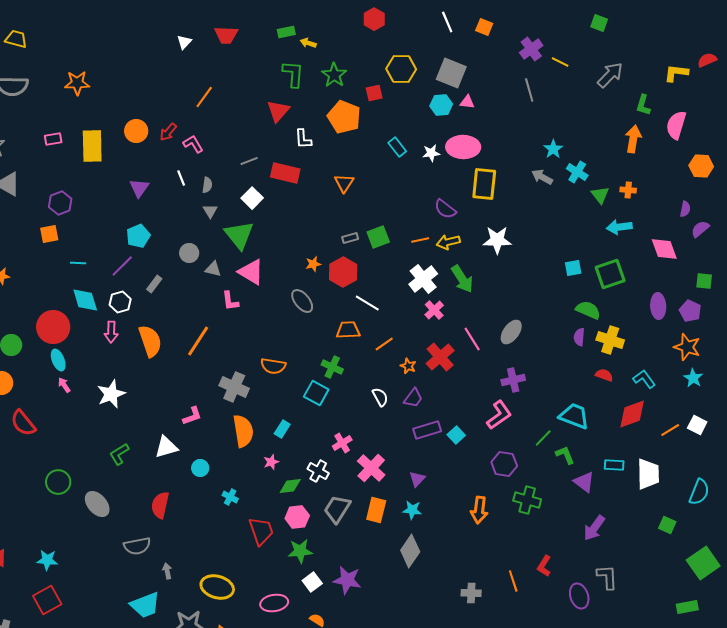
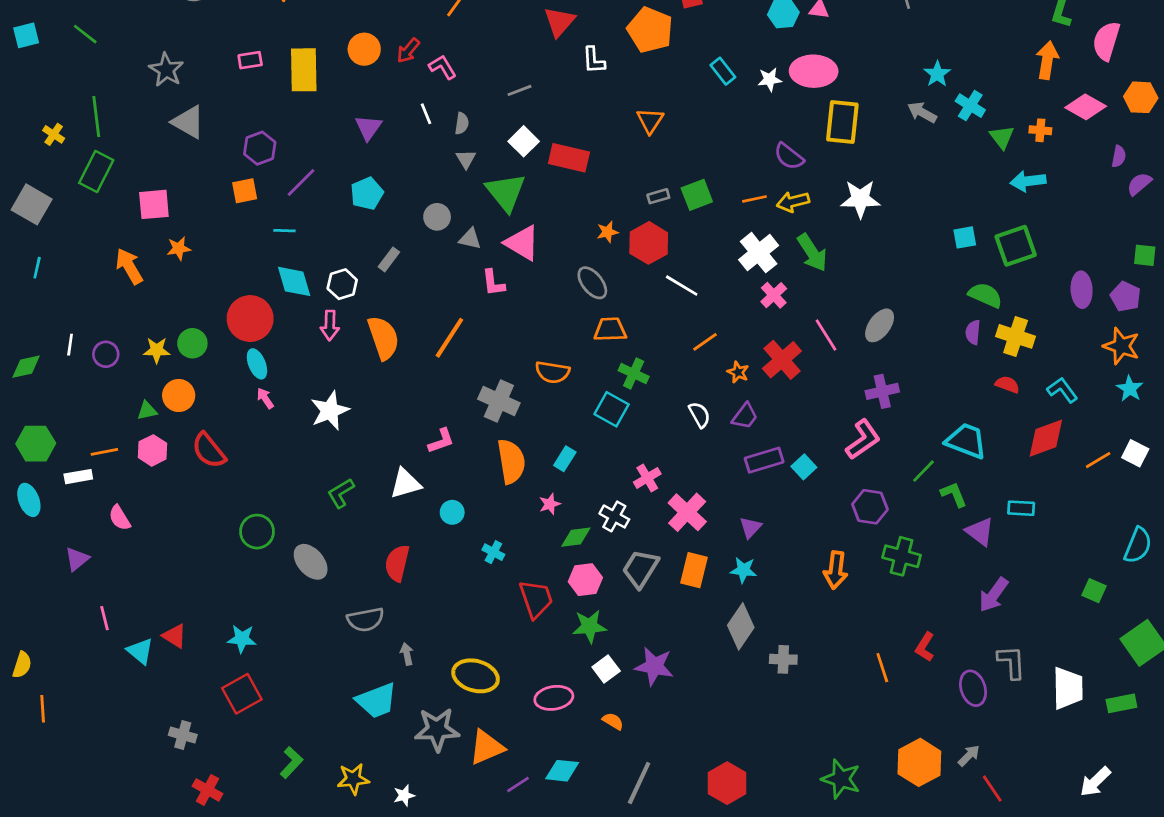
red rectangle: (285, 173) -> (569, 158), moved
pink diamond: (664, 249) -> (1086, 107), moved, turned -40
purple line: (122, 266) -> (301, 182), moved
orange trapezoid: (348, 330) -> (610, 330), moved
white trapezoid: (648, 474) -> (1068, 688), moved
gray cross: (471, 593) -> (783, 659), moved

